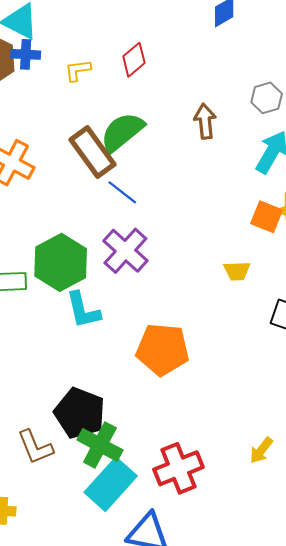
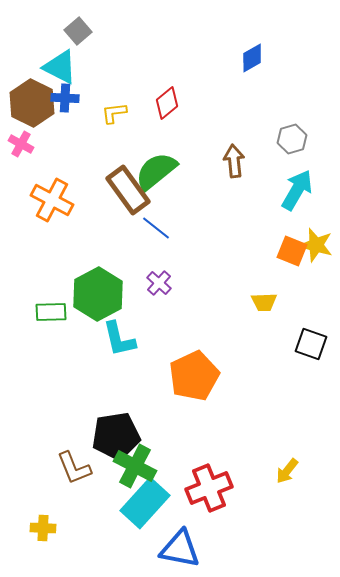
purple cross: (125, 251) -> (159, 283), size x0.6
orange pentagon: (163, 349) -> (194, 376), turned -30
black pentagon: (80, 413) -> (116, 436), turned -30

